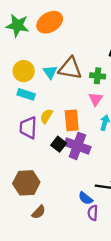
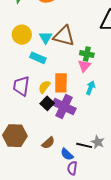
green cross: (98, 76) -> (87, 54), moved
cyan rectangle: (26, 94) -> (38, 58), moved
yellow semicircle: (46, 116) -> (44, 87), moved
brown semicircle: (39, 212) -> (48, 143), moved

